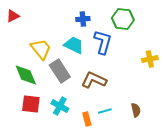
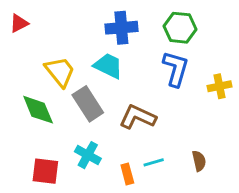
blue cross: (83, 19) -> (121, 28), size x1.5
blue L-shape: (103, 42) -> (176, 69), moved
red square: (31, 104) -> (45, 171), moved

